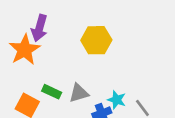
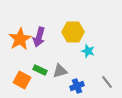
purple arrow: (39, 28) -> (39, 37), moved
cyan star: (117, 100) -> (88, 51), moved

